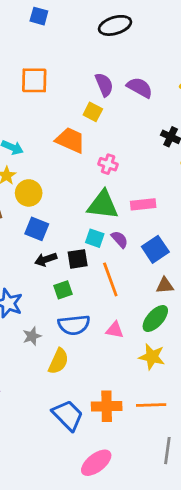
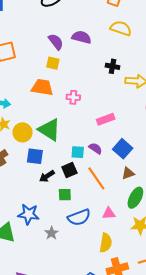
green triangle: (103, 205) -> (49, 130), moved, turned 40
brown triangle: (165, 285) -> (128, 173), moved
green square: (63, 290) -> (65, 195), turned 32
yellow semicircle: (58, 361) -> (106, 243), moved

